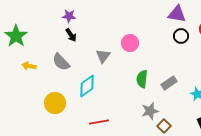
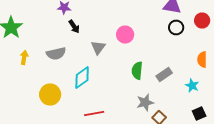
black arrow: (71, 35) -> (74, 26), moved
gray semicircle: (61, 62) -> (56, 54), turned -60
yellow arrow: (29, 66) -> (24, 58), turned 88

